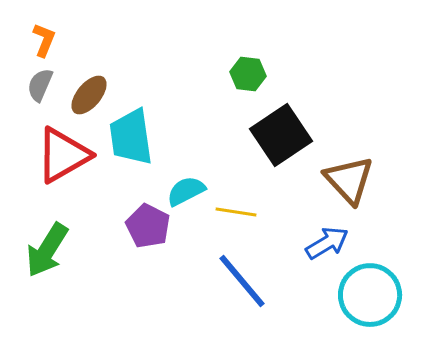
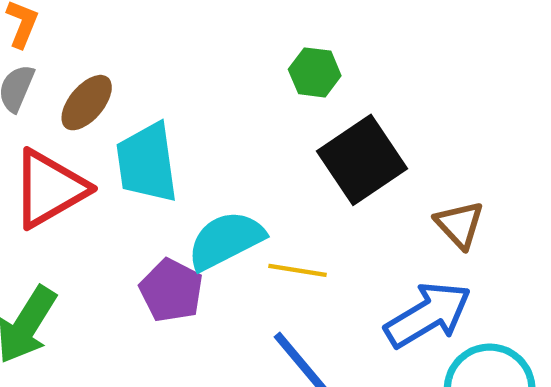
brown triangle: (349, 180) -> (460, 224), size x0.7
cyan semicircle: (186, 191) -> (226, 240), size x1.4
blue arrow: (327, 243) -> (428, 315), size x1.4

